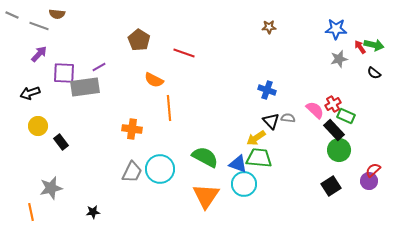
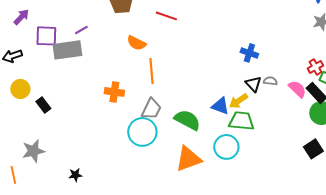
pink semicircle: (315, 110) -> (297, 89), moved
blue triangle: (238, 164) -> (220, 106), moved
gray trapezoid: (132, 172) -> (151, 109), moved
orange triangle: (206, 196) -> (188, 159), turned 36

